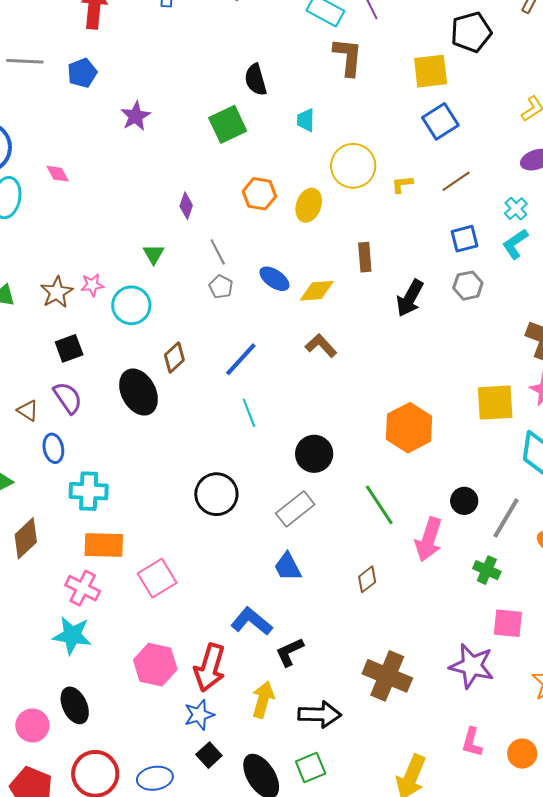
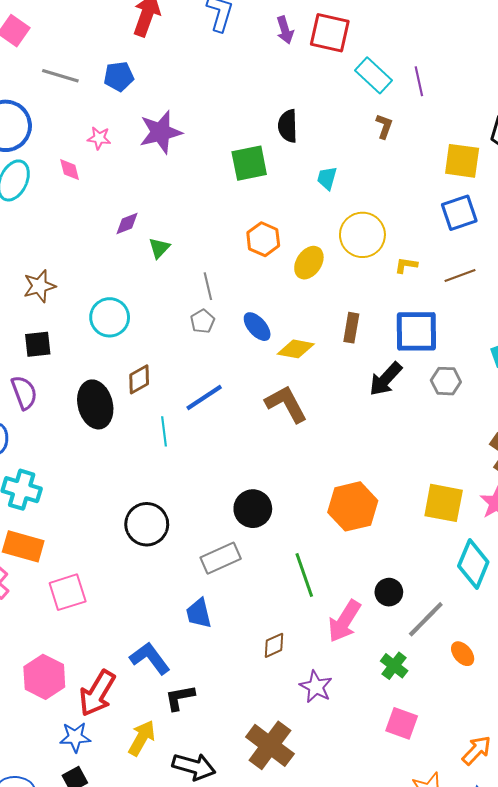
brown L-shape: (348, 57) -> (384, 126), size x0.6
gray line: (25, 61) -> (60, 76), moved
purple star: (136, 116) -> (161, 132), size x1.4
purple diamond: (186, 206) -> (127, 224), moved, turned 36
blue square: (465, 239) -> (416, 331), moved, size x1.6
green triangle: (154, 254) -> (159, 248), moved
pink star: (92, 285) -> (99, 138), moved
brown L-shape: (321, 346) -> (286, 404), size x1.4
cyan line: (249, 413) -> (164, 431), moved
purple star: (472, 666) -> (316, 687), moved, size x0.7

